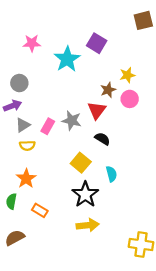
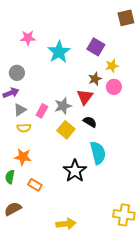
purple square: (97, 43) -> (96, 47), moved
gray star: (72, 121) -> (63, 106), turned -30
yellow square: (81, 163) -> (66, 130), moved
cyan semicircle: (111, 174) -> (98, 153), size x1.6
orange star: (26, 179) -> (23, 157), turned -30
yellow arrow: (88, 225) -> (66, 224), moved

